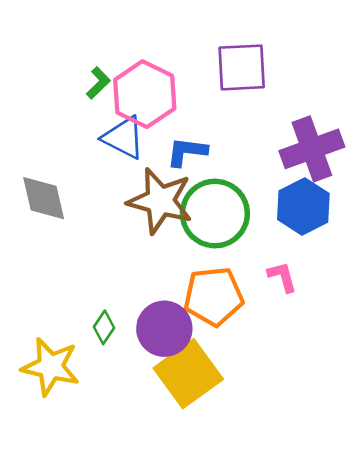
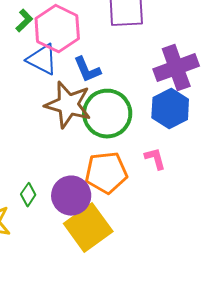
blue L-shape: (187, 152) -> (87, 70), turned -120

